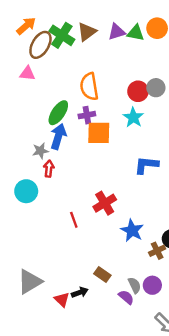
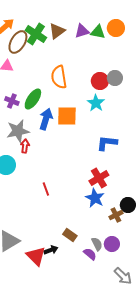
purple cross: (87, 115) -> (12, 101), moved, turned 32
blue arrow: (58, 136) -> (46, 119), moved
gray star: (40, 151) -> (18, 131), size x1.6
red cross: (105, 203) -> (99, 178), moved
red triangle: (62, 300) -> (36, 256), size x1.5

